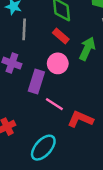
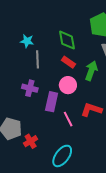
pink line: (54, 104) -> (68, 119), turned 35
red L-shape: (80, 119) -> (91, 110), moved

